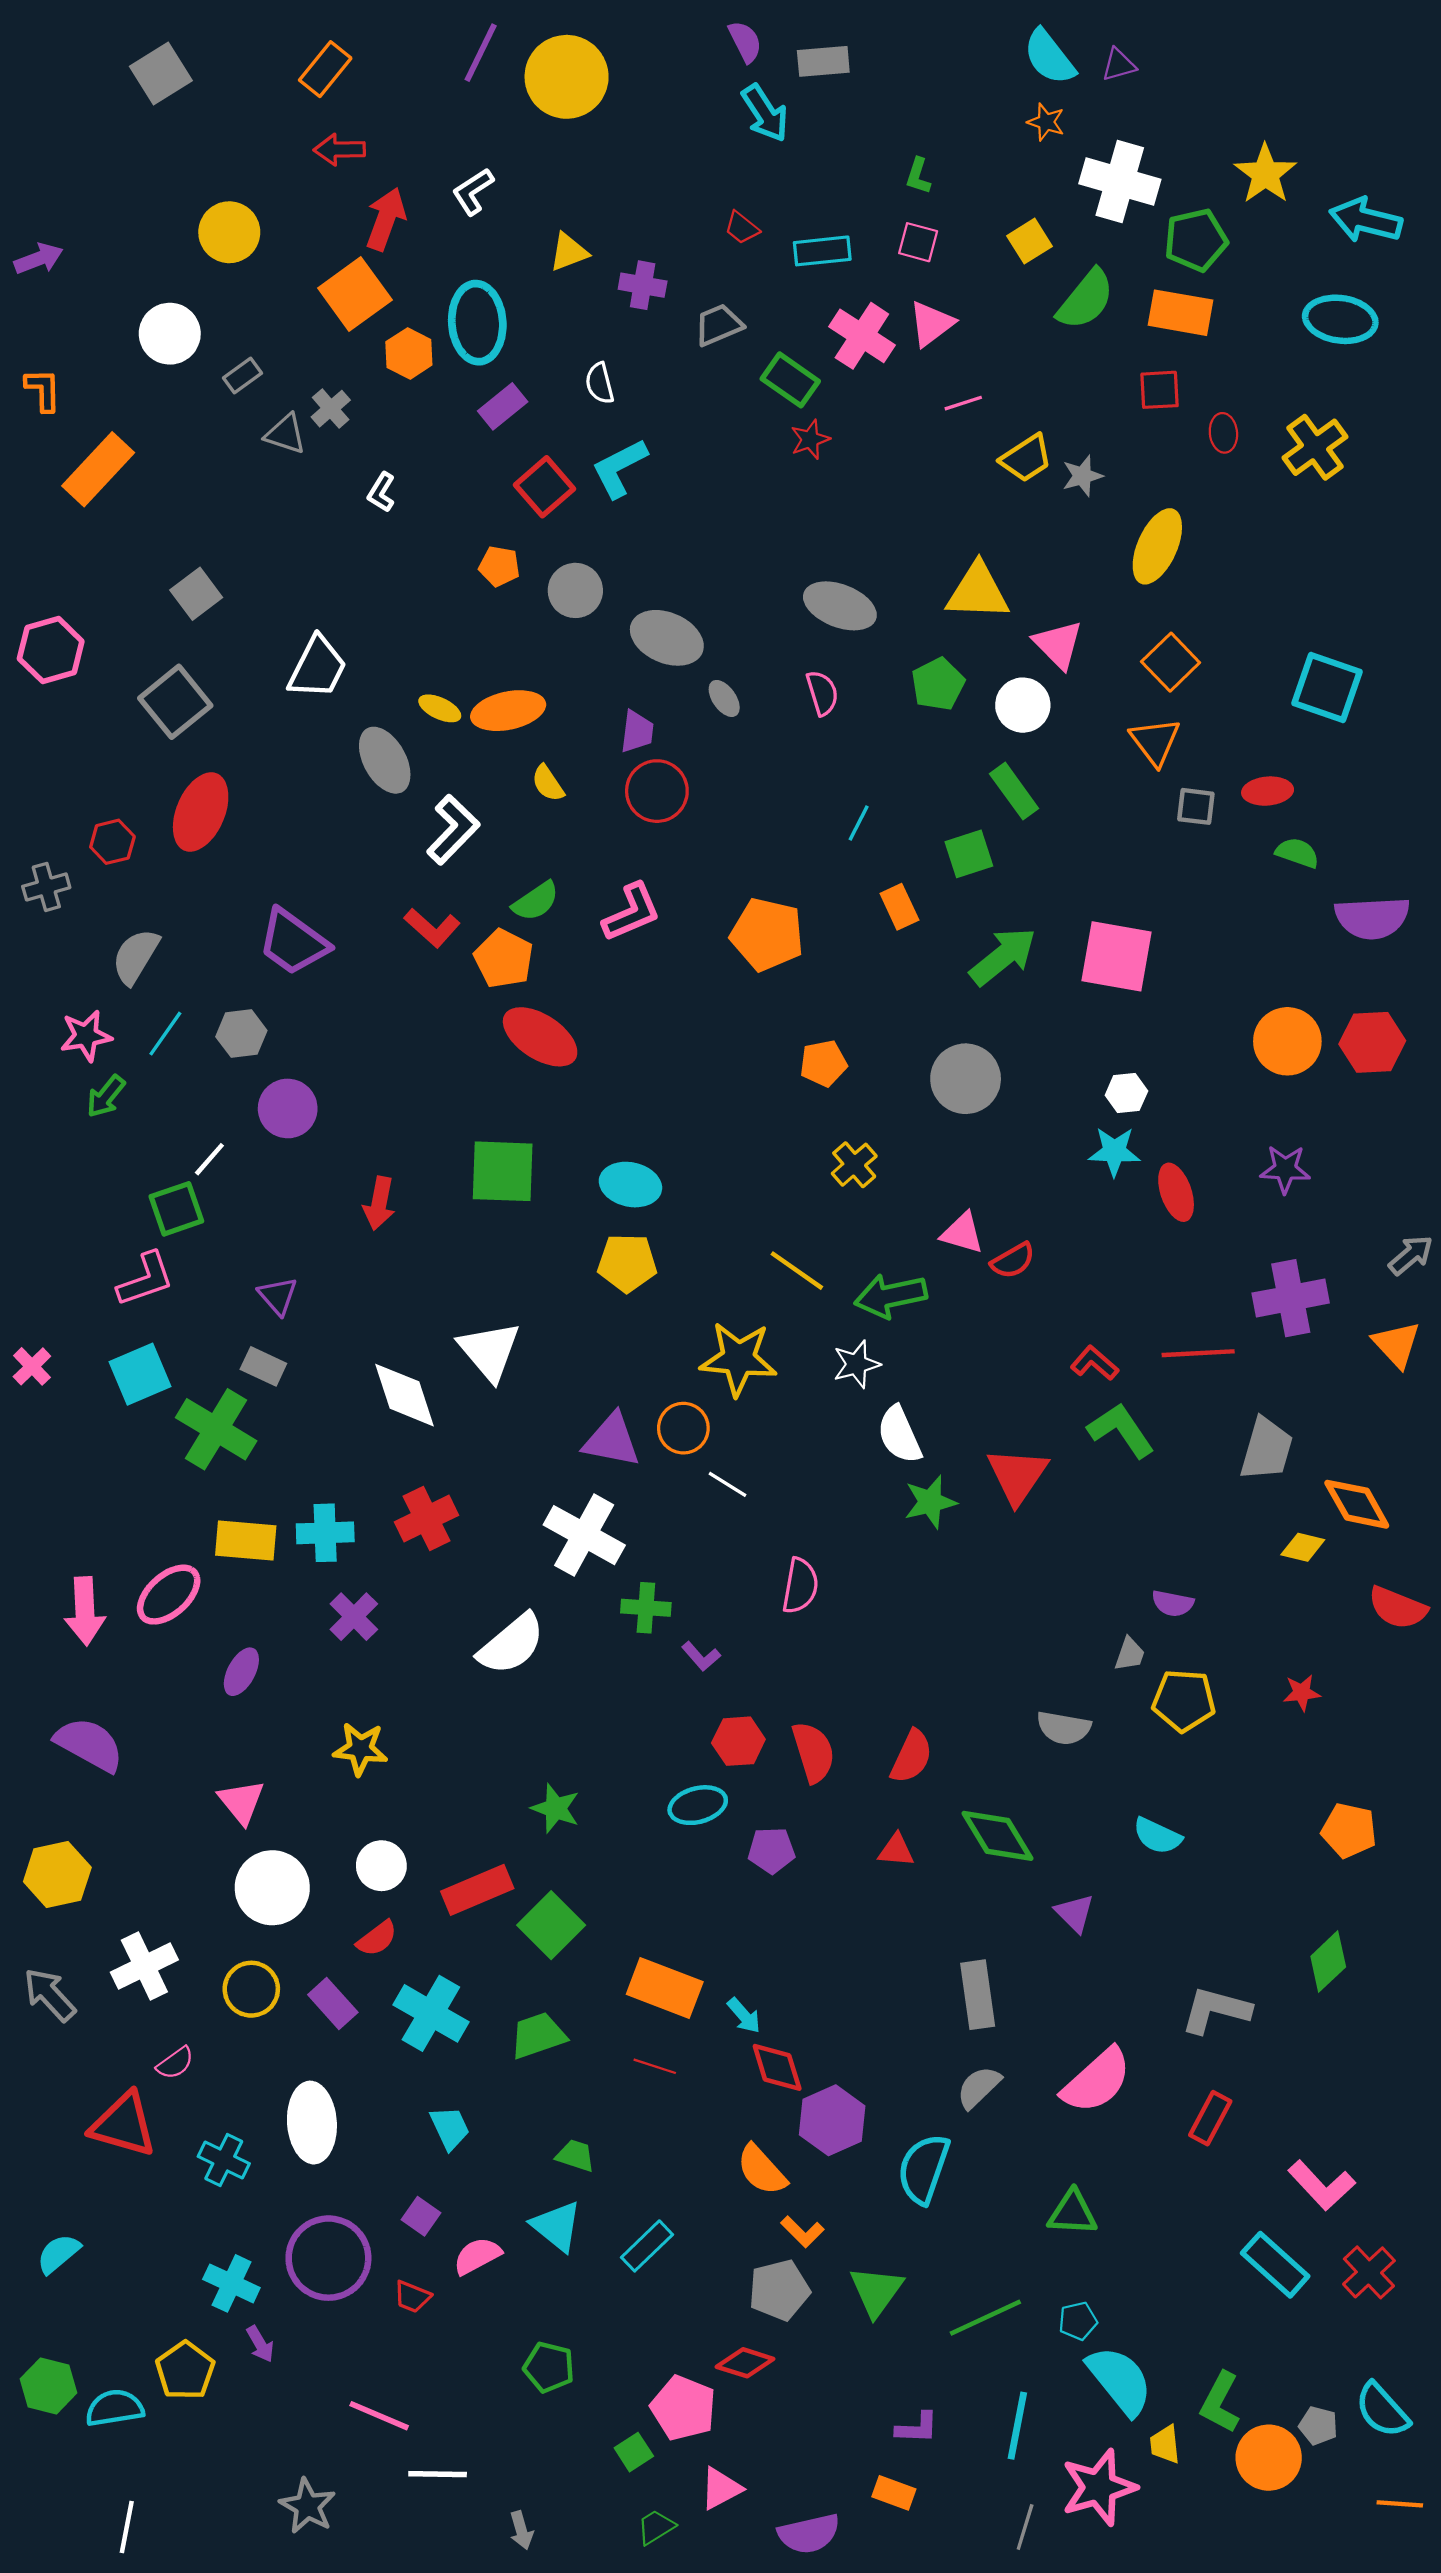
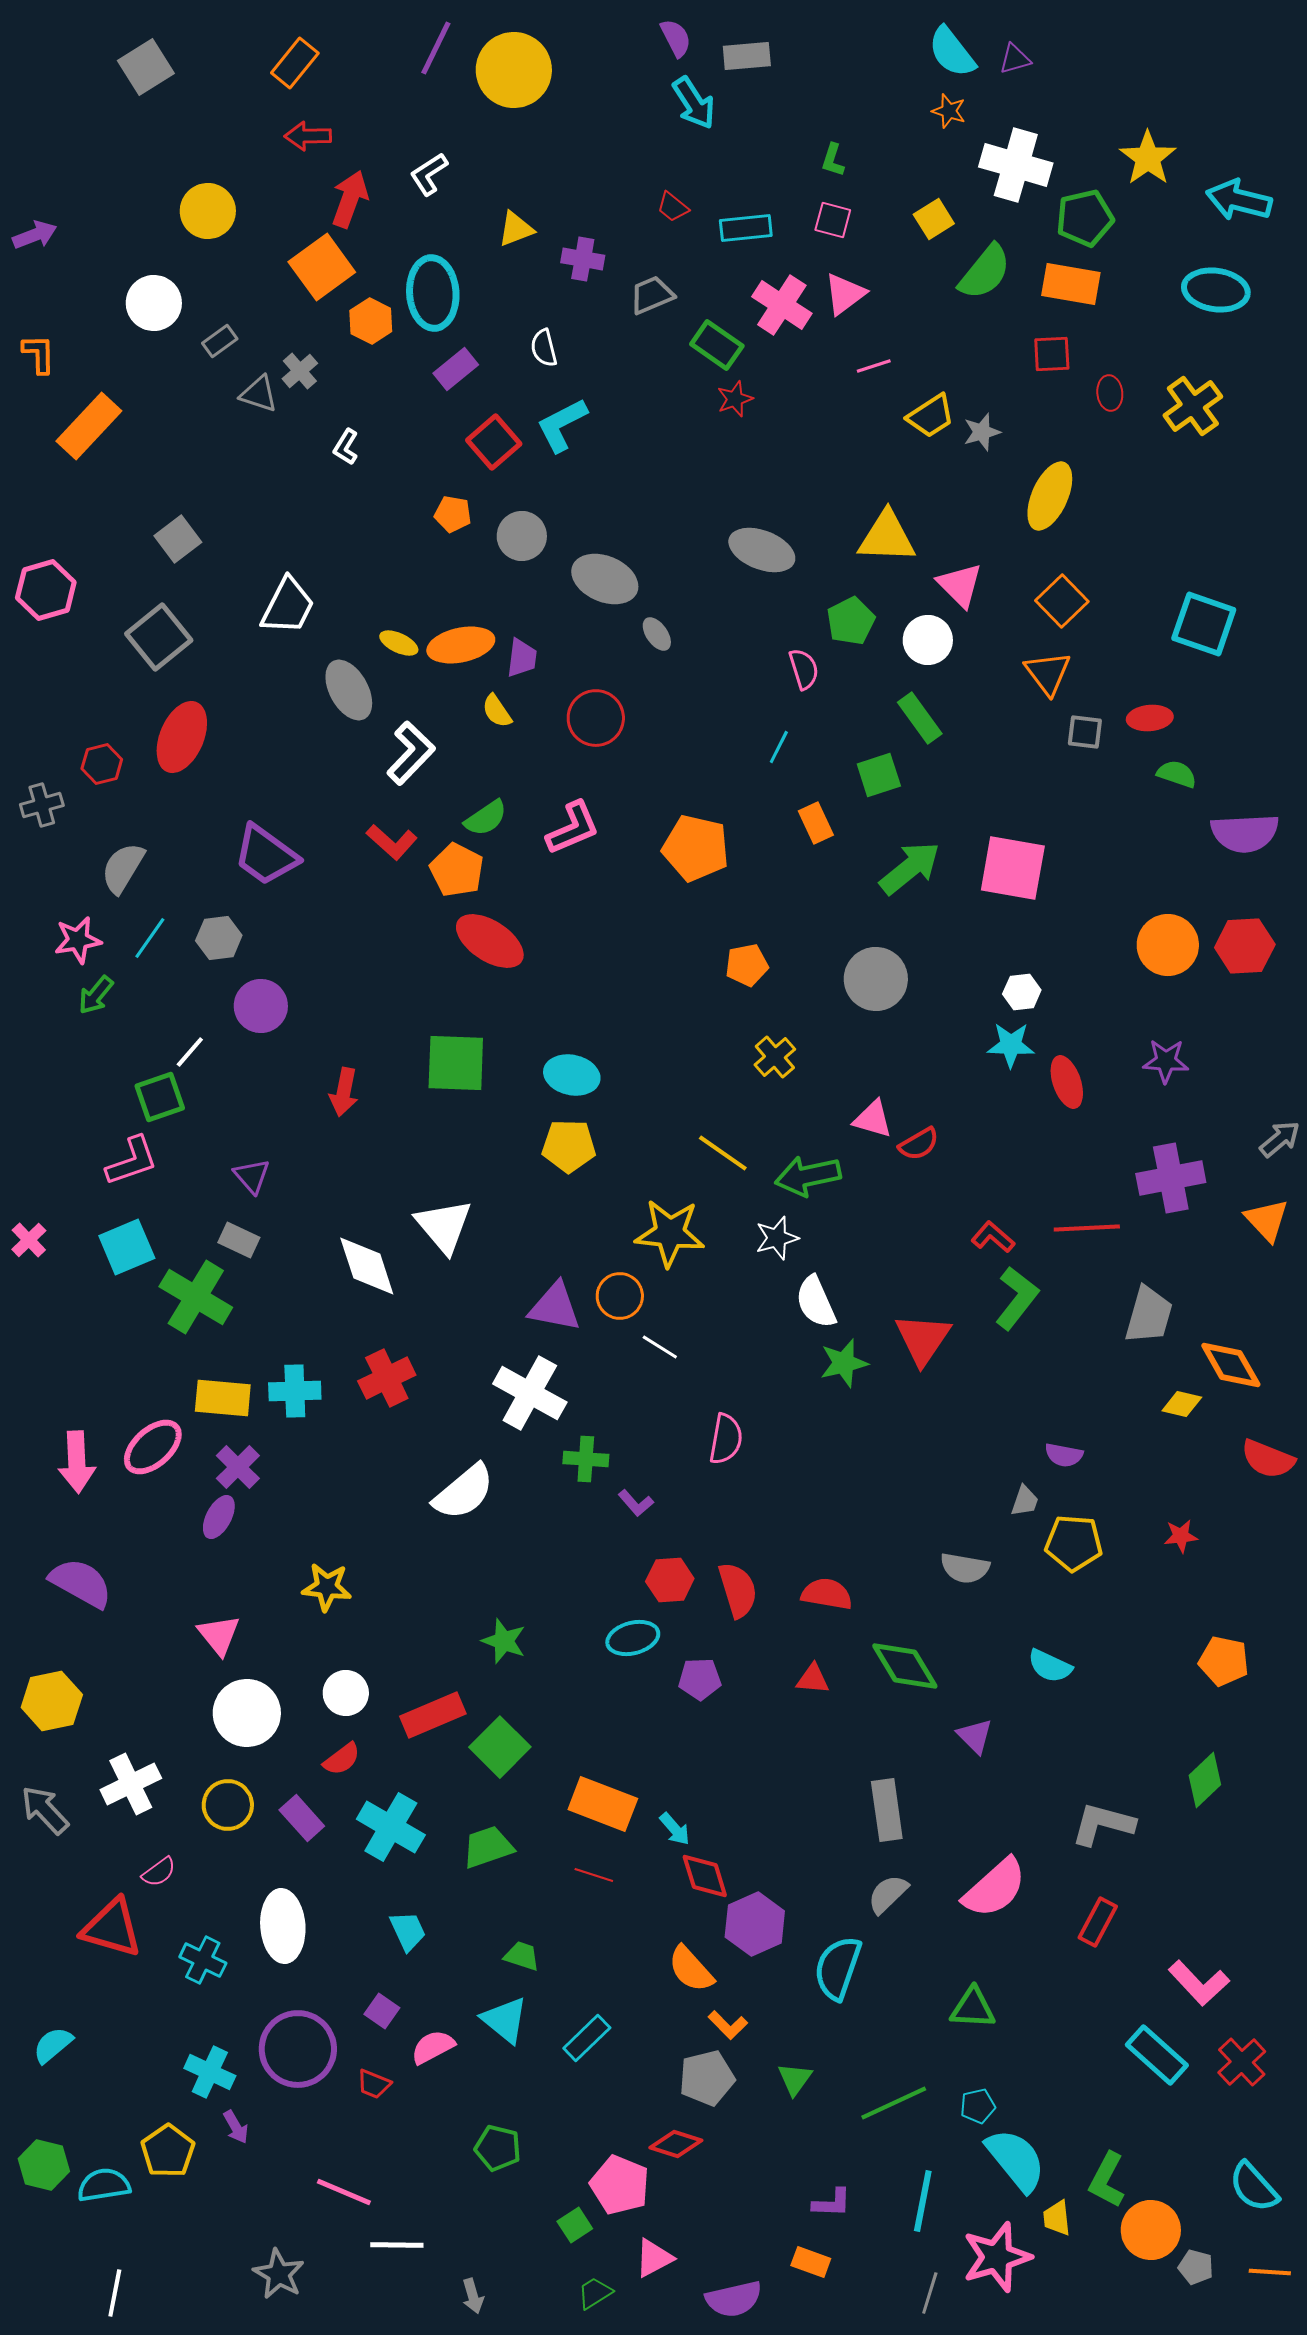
pink semicircle: (822, 693) -> (804, 669), moved
purple trapezoid: (637, 732) -> (522, 658), moved
green L-shape: (1121, 1430) -> (1017, 1298), turned 72
purple cross: (354, 1617) -> (238, 1467), moved
red semicircle: (912, 1757) -> (827, 1594), turned -105
green triangle: (876, 2291) -> (795, 2079), size x0.7
gray pentagon: (1318, 2426) -> (1196, 2267), moved

